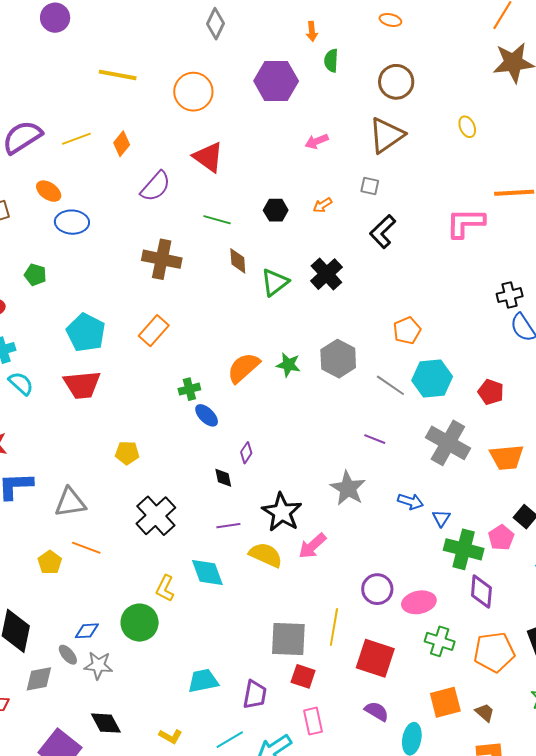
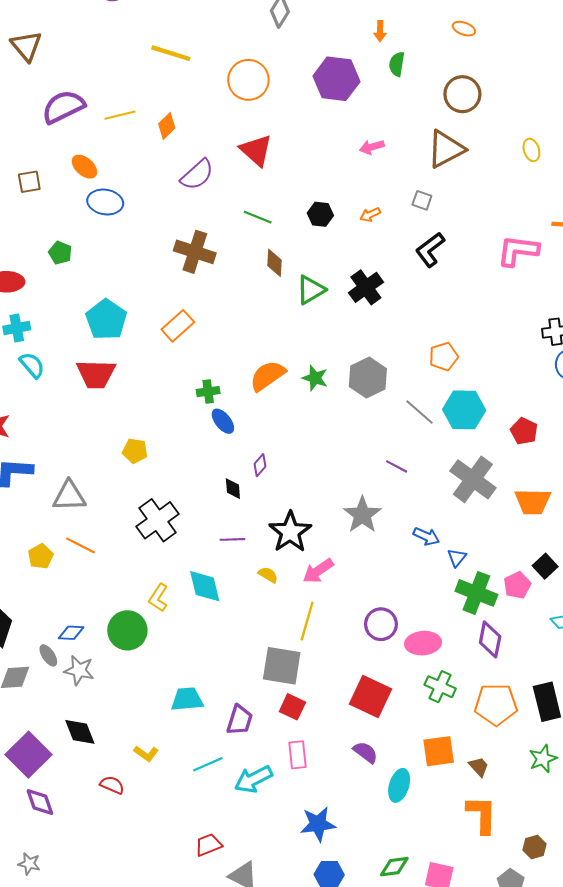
yellow semicircle: (266, 555) -> (268, 575), size x0.6
yellow line: (334, 627) -> (307, 621), moved

